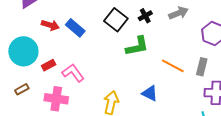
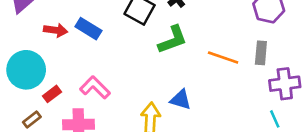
red rectangle: (49, 65) -> (52, 94), moved
blue triangle: (150, 93) -> (181, 100), moved

